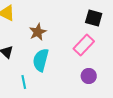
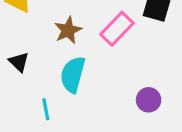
pink rectangle: (84, 45) -> (117, 29), moved

